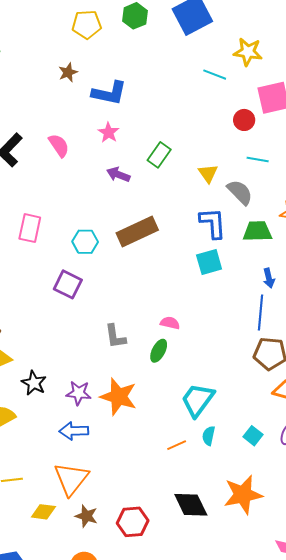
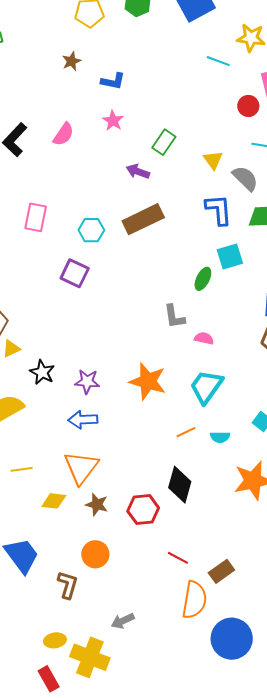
blue L-shape: (109, 93) -> (113, 81), size x0.7
pink semicircle: (59, 145) -> (63, 134), turned 70
purple arrow: (118, 175) -> (138, 171), moved
cyan square: (209, 262) -> (230, 257), moved
pink semicircle: (170, 323) -> (204, 338), moved
gray L-shape: (115, 336) -> (174, 317), moved
green ellipse: (159, 351) -> (203, 279), moved
orange star: (118, 397) -> (148, 381), moved
cyan semicircle: (209, 436) -> (220, 437), moved, turned -102
black diamond: (191, 505) -> (180, 485), moved, turned 42

